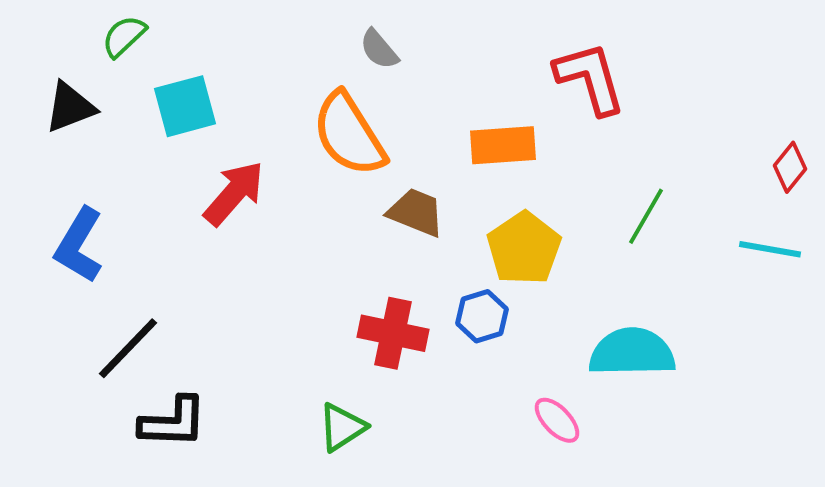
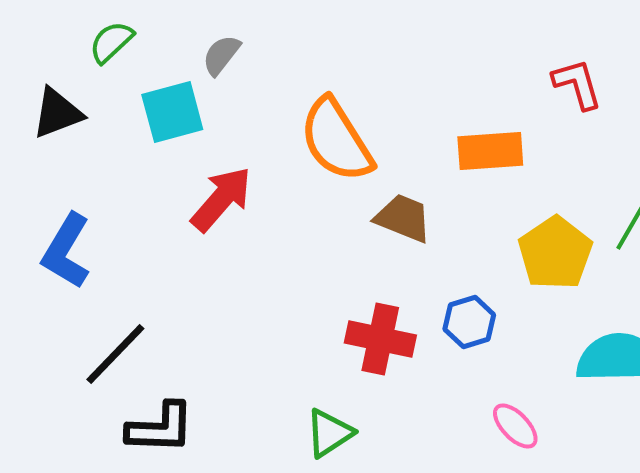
gray semicircle: (379, 49) -> (221, 55), moved, turned 78
red L-shape: (590, 78) -> (577, 84), size x0.7
yellow pentagon: (524, 248) -> (555, 253), moved
pink ellipse: (557, 420) -> (515, 426), moved

